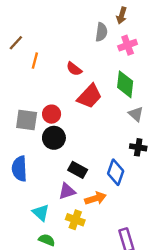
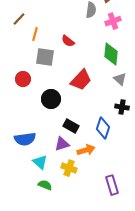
red trapezoid: (90, 96) -> (81, 80), moved
red circle: (52, 114) -> (23, 79), moved
gray square: (27, 120) -> (45, 57), moved
blue semicircle: (19, 169) -> (25, 139), moved, turned -95

